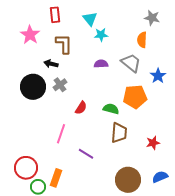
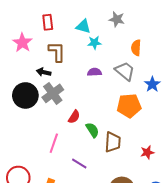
gray star: (152, 18) -> (117, 19), moved
cyan triangle: (90, 19) -> (83, 26), turned -35
gray cross: (60, 85) -> (53, 93), size x1.5
green semicircle: (111, 109) -> (92, 130), moved, turned 42

